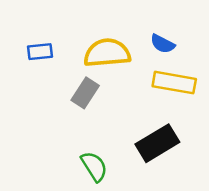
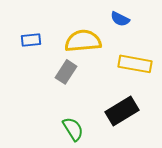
blue semicircle: (163, 44) -> (120, 19), moved

